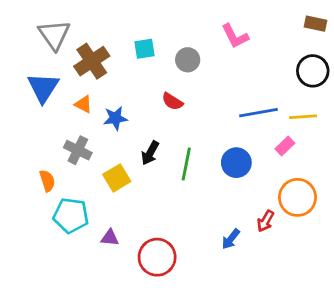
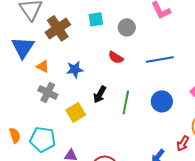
orange triangle: (83, 104) -> (43, 66), moved
blue line: (259, 113) -> (160, 59), moved
orange semicircle: (47, 181) -> (15, 135), moved

